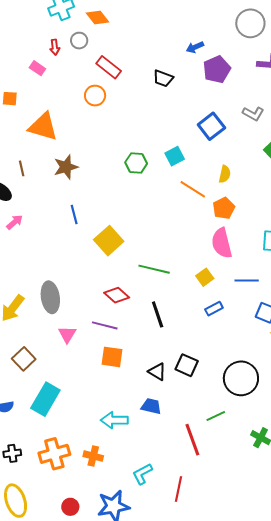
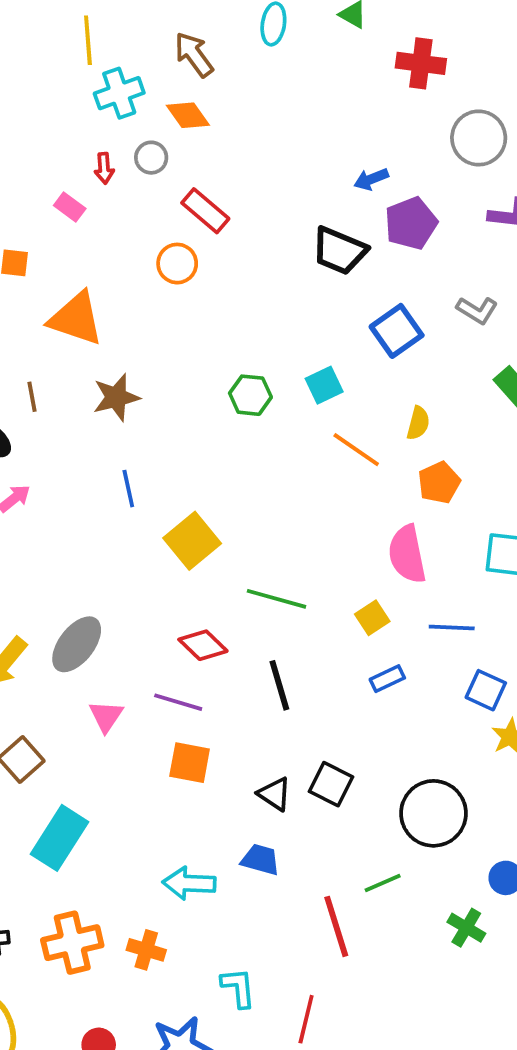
black trapezoid: (163, 78) -> (339, 251), moved, size x1.4
orange pentagon: (224, 208) -> (439, 483), moved
gray ellipse: (50, 297) -> (77, 644), turned 44
cyan L-shape: (142, 474) -> (238, 988), turned 110

